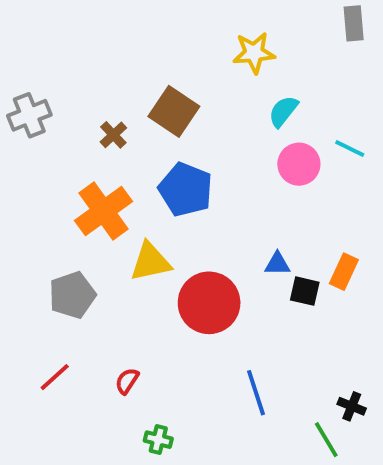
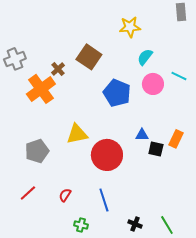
blue pentagon: (186, 190) -> (117, 93), moved
orange cross: (104, 211) -> (41, 89), moved
blue line: (256, 393) -> (104, 200), moved
black cross: (352, 406) -> (135, 224), moved

